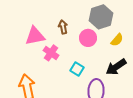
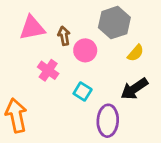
pink triangle: (35, 36) -> (32, 28), moved
pink circle: (88, 38) -> (85, 50), moved

